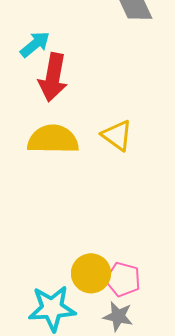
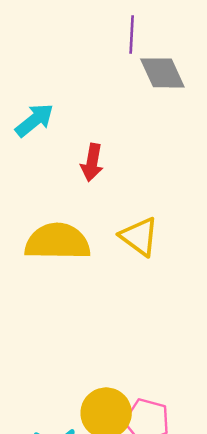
red arrow: (53, 77) -> (92, 162), moved, size x0.6

